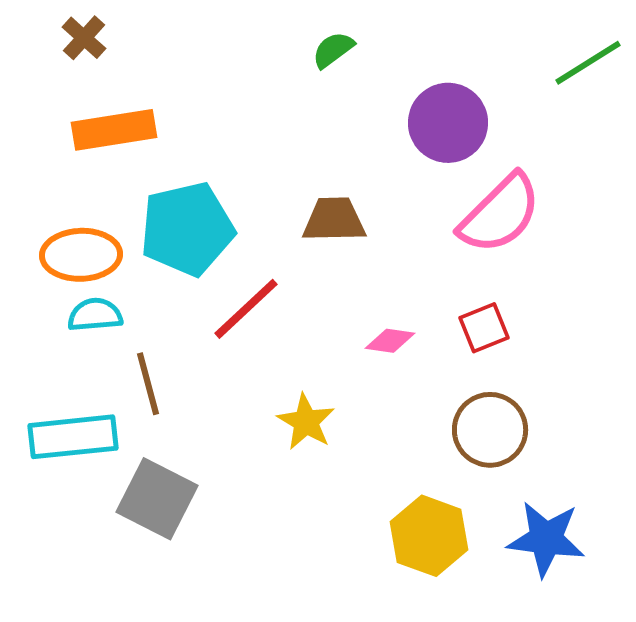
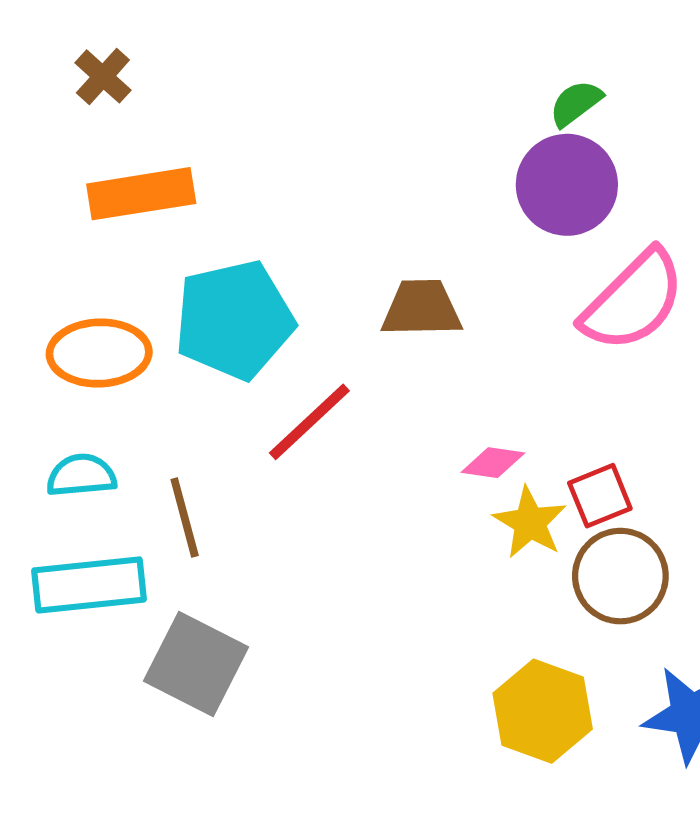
green semicircle: (333, 50) -> (576, 103), moved
cyan semicircle: (95, 315) -> (81, 475), moved
red square: (484, 328) -> (600, 496), moved
yellow star: (306, 422) -> (530, 523), moved

